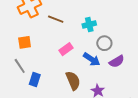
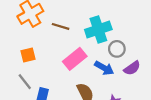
cyan cross: (89, 25) -> (98, 29), size x1.6
pink rectangle: (66, 49) -> (75, 59), size x1.5

